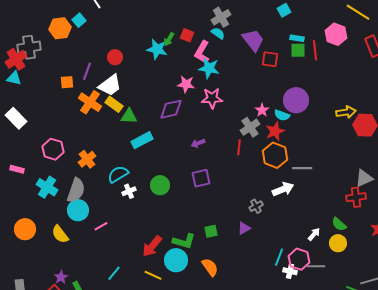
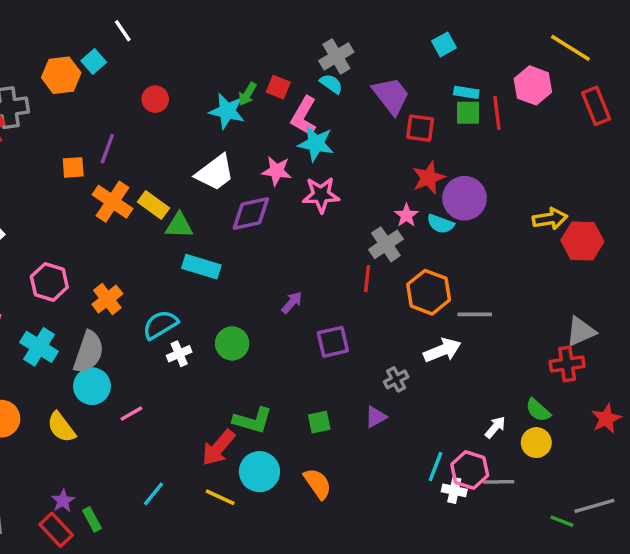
red circle: (115, 57) -> (155, 99), moved
white trapezoid: (110, 85) -> (215, 173), moved
red star: (275, 131) -> (429, 178), moved
cyan rectangle: (142, 140) -> (201, 267), turned 45
purple arrow: (198, 143) -> (292, 302), moved, turned 152
purple square: (201, 178) -> (333, 342), moved
green L-shape: (184, 241) -> (253, 420), moved

